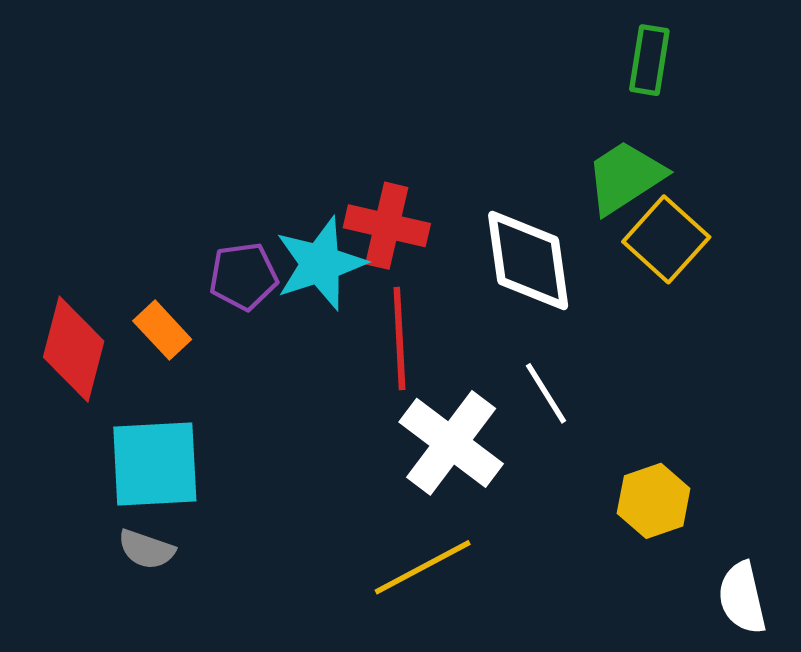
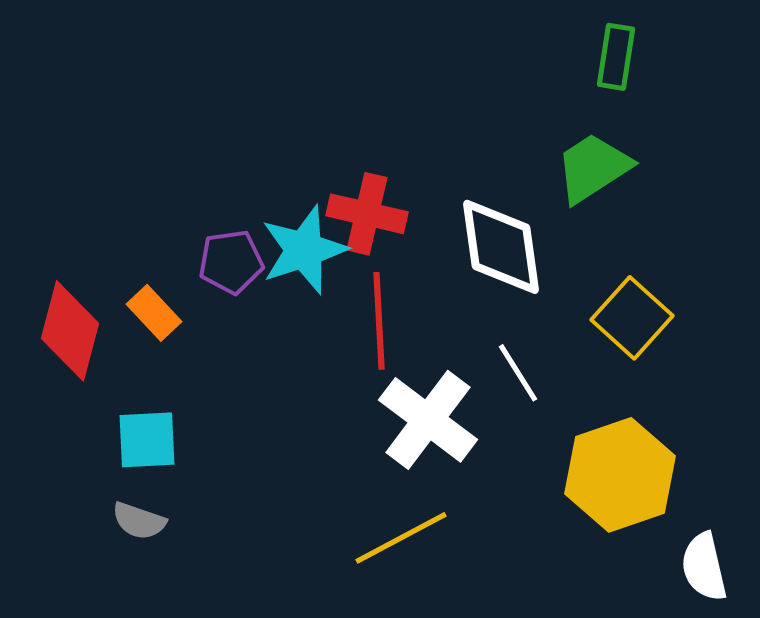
yellow square: (666, 239) -> (632, 318), moved
cyan square: (155, 464) -> (147, 440), size x0.7
yellow hexagon: (654, 501) -> (620, 475), size x1.6

